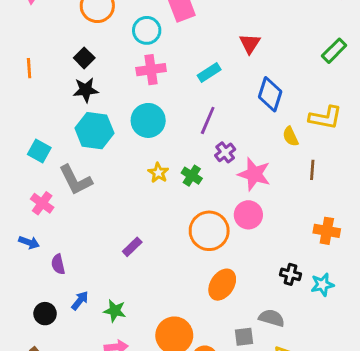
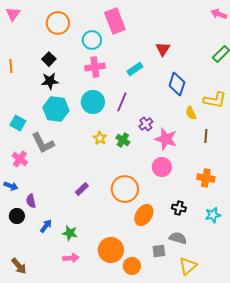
purple line: (208, 120) -> (122, 102), moved
orange circle: (209, 231) -> (125, 189), moved
orange cross: (327, 231) -> (206, 178), moved
black cross: (290, 274) -> (179, 208), moved
black circle: (45, 314) -> (17, 216), moved

